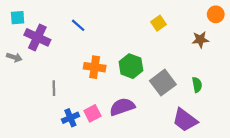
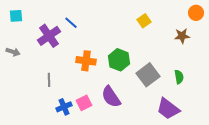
purple cross: (37, 37) -> (49, 36), moved, turned 30
purple semicircle: (122, 107) -> (111, 97), turned -105

